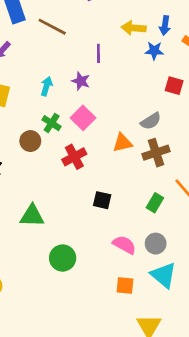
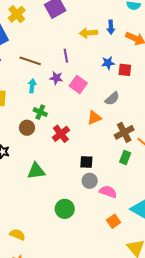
brown line: (52, 27) -> (30, 61), moved
blue star: (154, 51) -> (108, 63), moved
pink square: (83, 118) -> (78, 84), moved
brown cross: (156, 153) -> (124, 132), moved
green triangle: (32, 216) -> (36, 171), moved
gray circle: (156, 244) -> (90, 181), moved
orange square: (125, 286) -> (113, 221), turned -32

